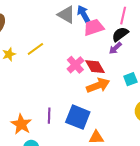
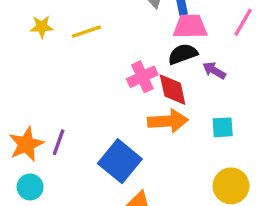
black semicircle: (120, 34) -> (183, 54), moved
purple arrow: (115, 48) -> (214, 70), turned 56
purple line: (49, 116) -> (59, 142), moved

